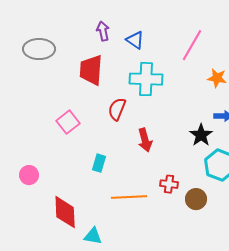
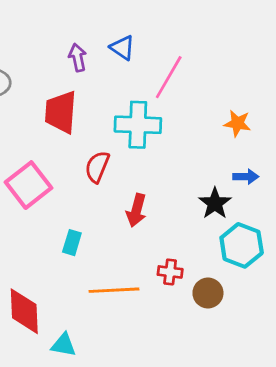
blue triangle: (135, 40) -> (122, 48), moved
pink line: (192, 45) -> (169, 77), moved
pink square: (68, 122) -> (28, 185), size x1.4
red arrow: (145, 140) -> (136, 210), turned 30

